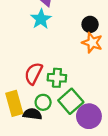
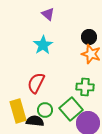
cyan star: (41, 19) -> (43, 45), moved
green cross: (57, 78) -> (85, 87), moved

